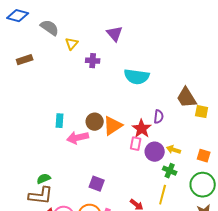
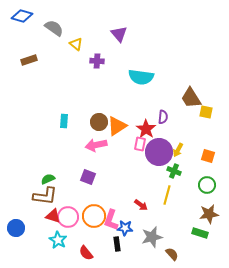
yellow triangle: (72, 44) -> (76, 44), turned -32
pink arrow: (78, 138) -> (96, 145), moved
yellow arrow: (174, 150) -> (178, 150), turned -80
purple circle: (155, 152) -> (159, 152), size x1.4
purple square: (97, 184) -> (88, 177), moved
green circle: (203, 185) -> (207, 185), size x0.7

